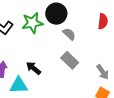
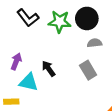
gray semicircle: (69, 34) -> (95, 43), turned -64

